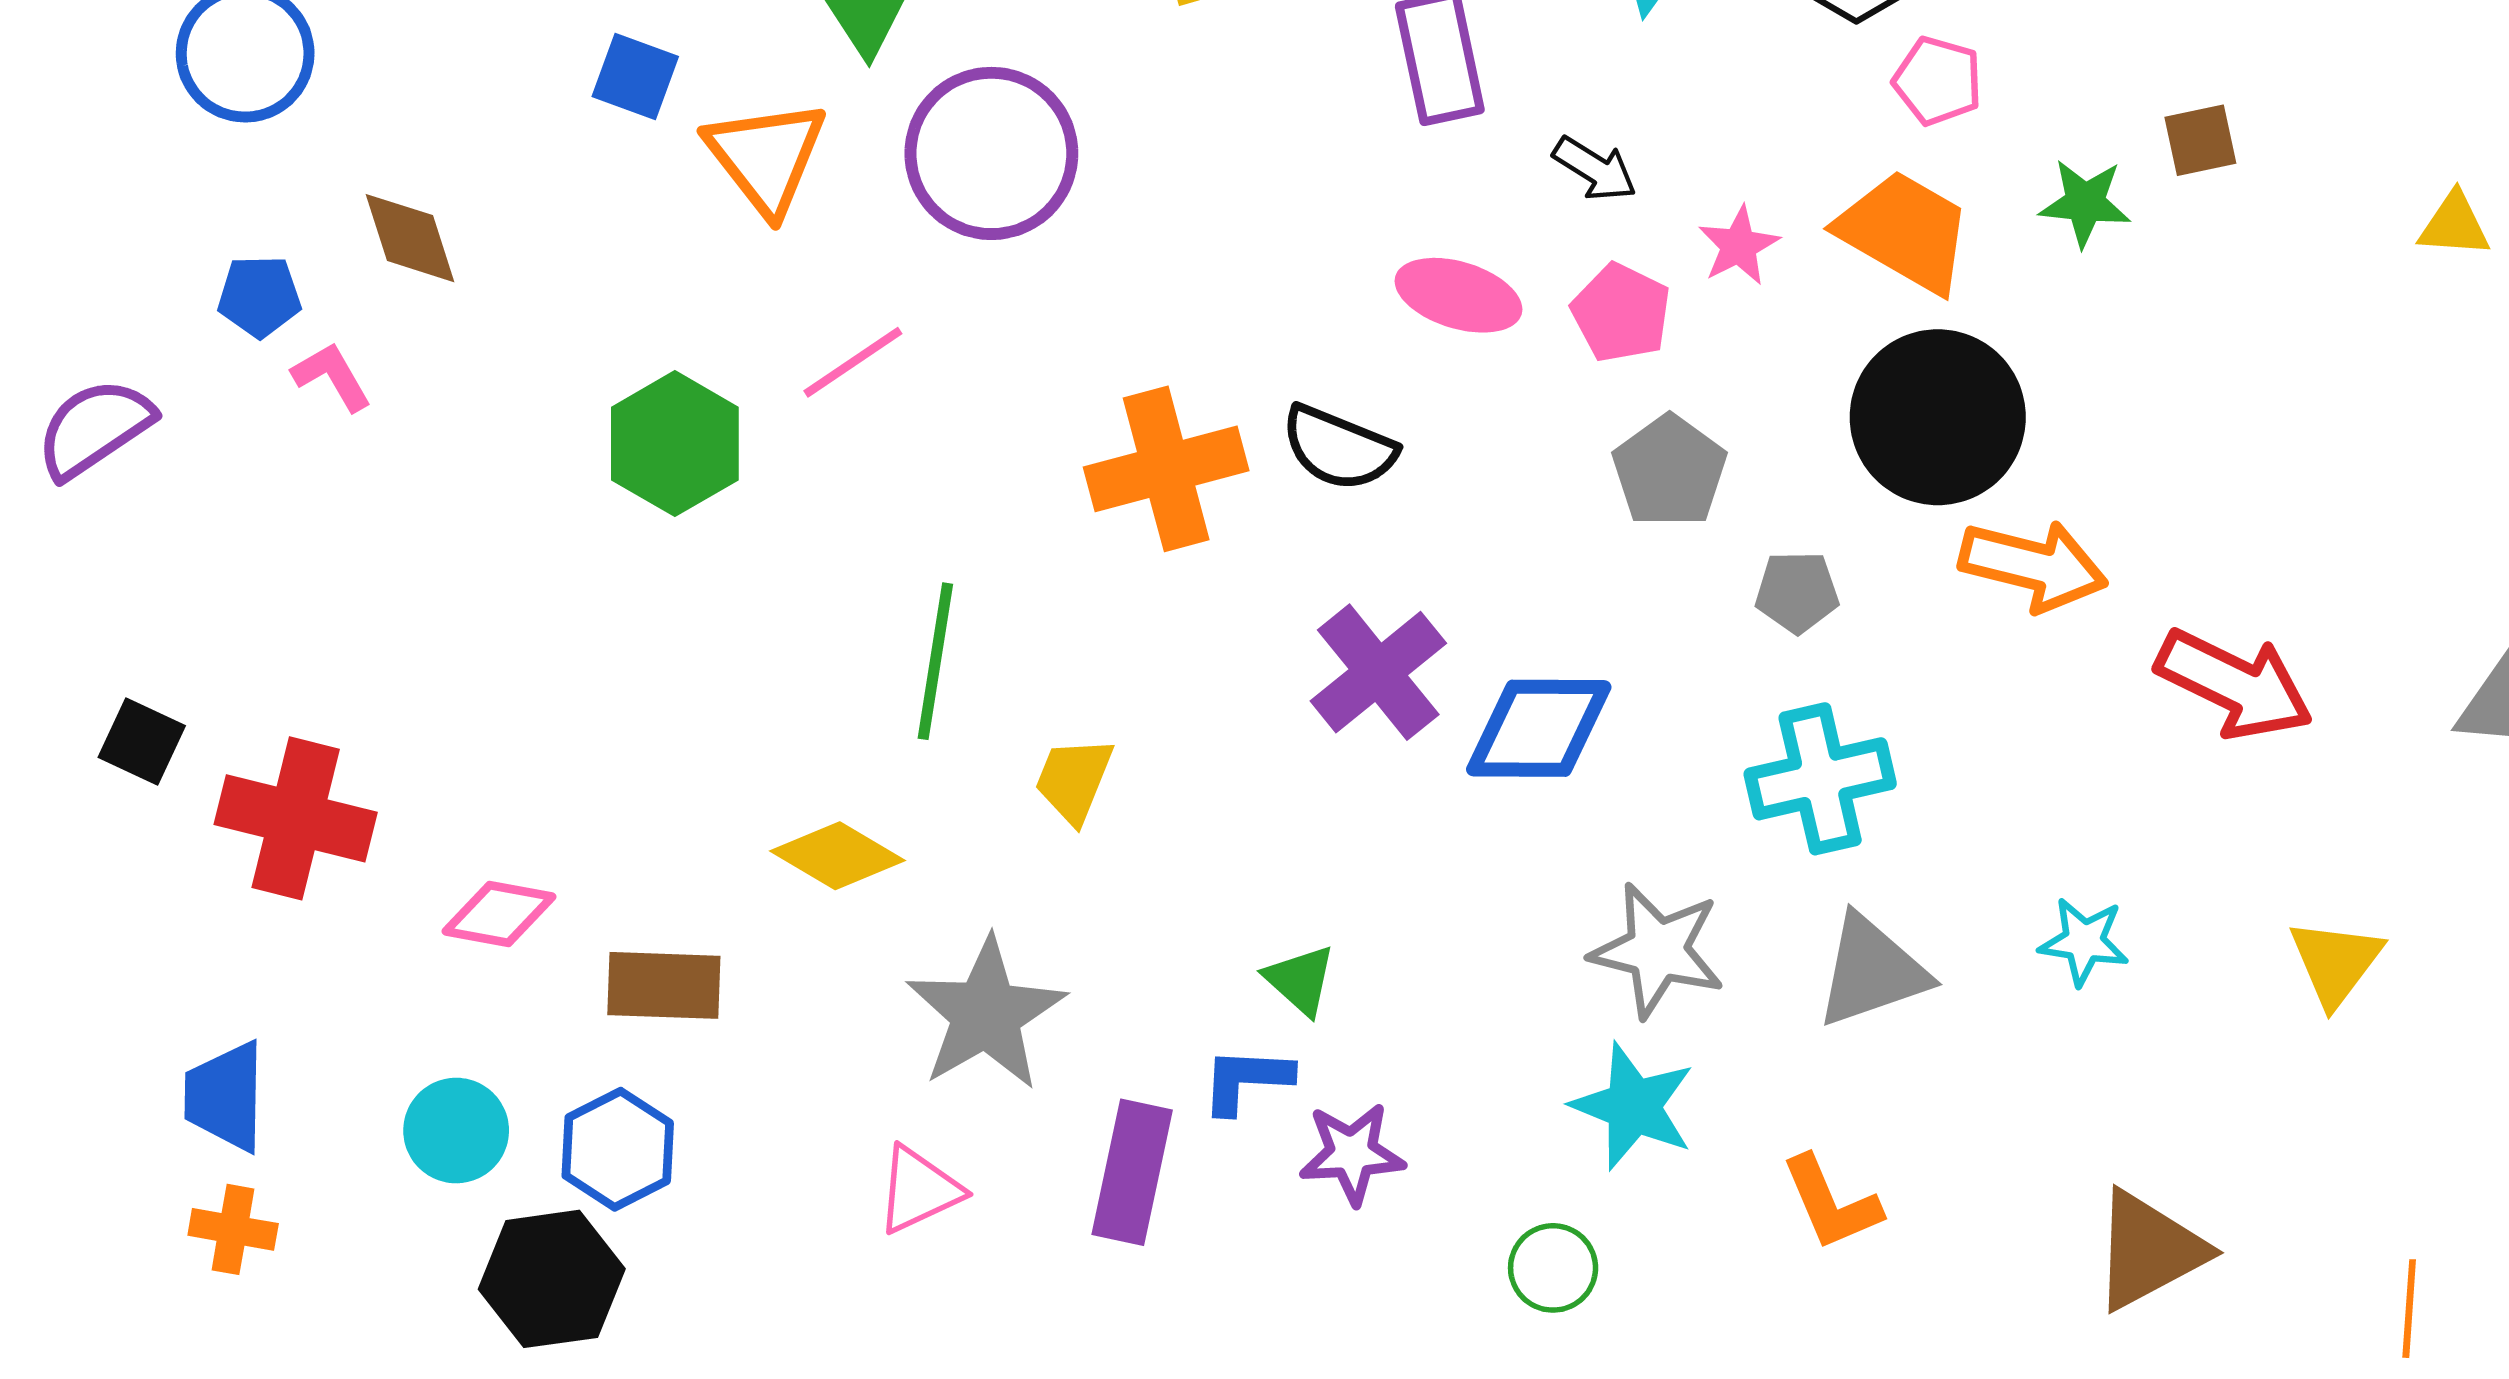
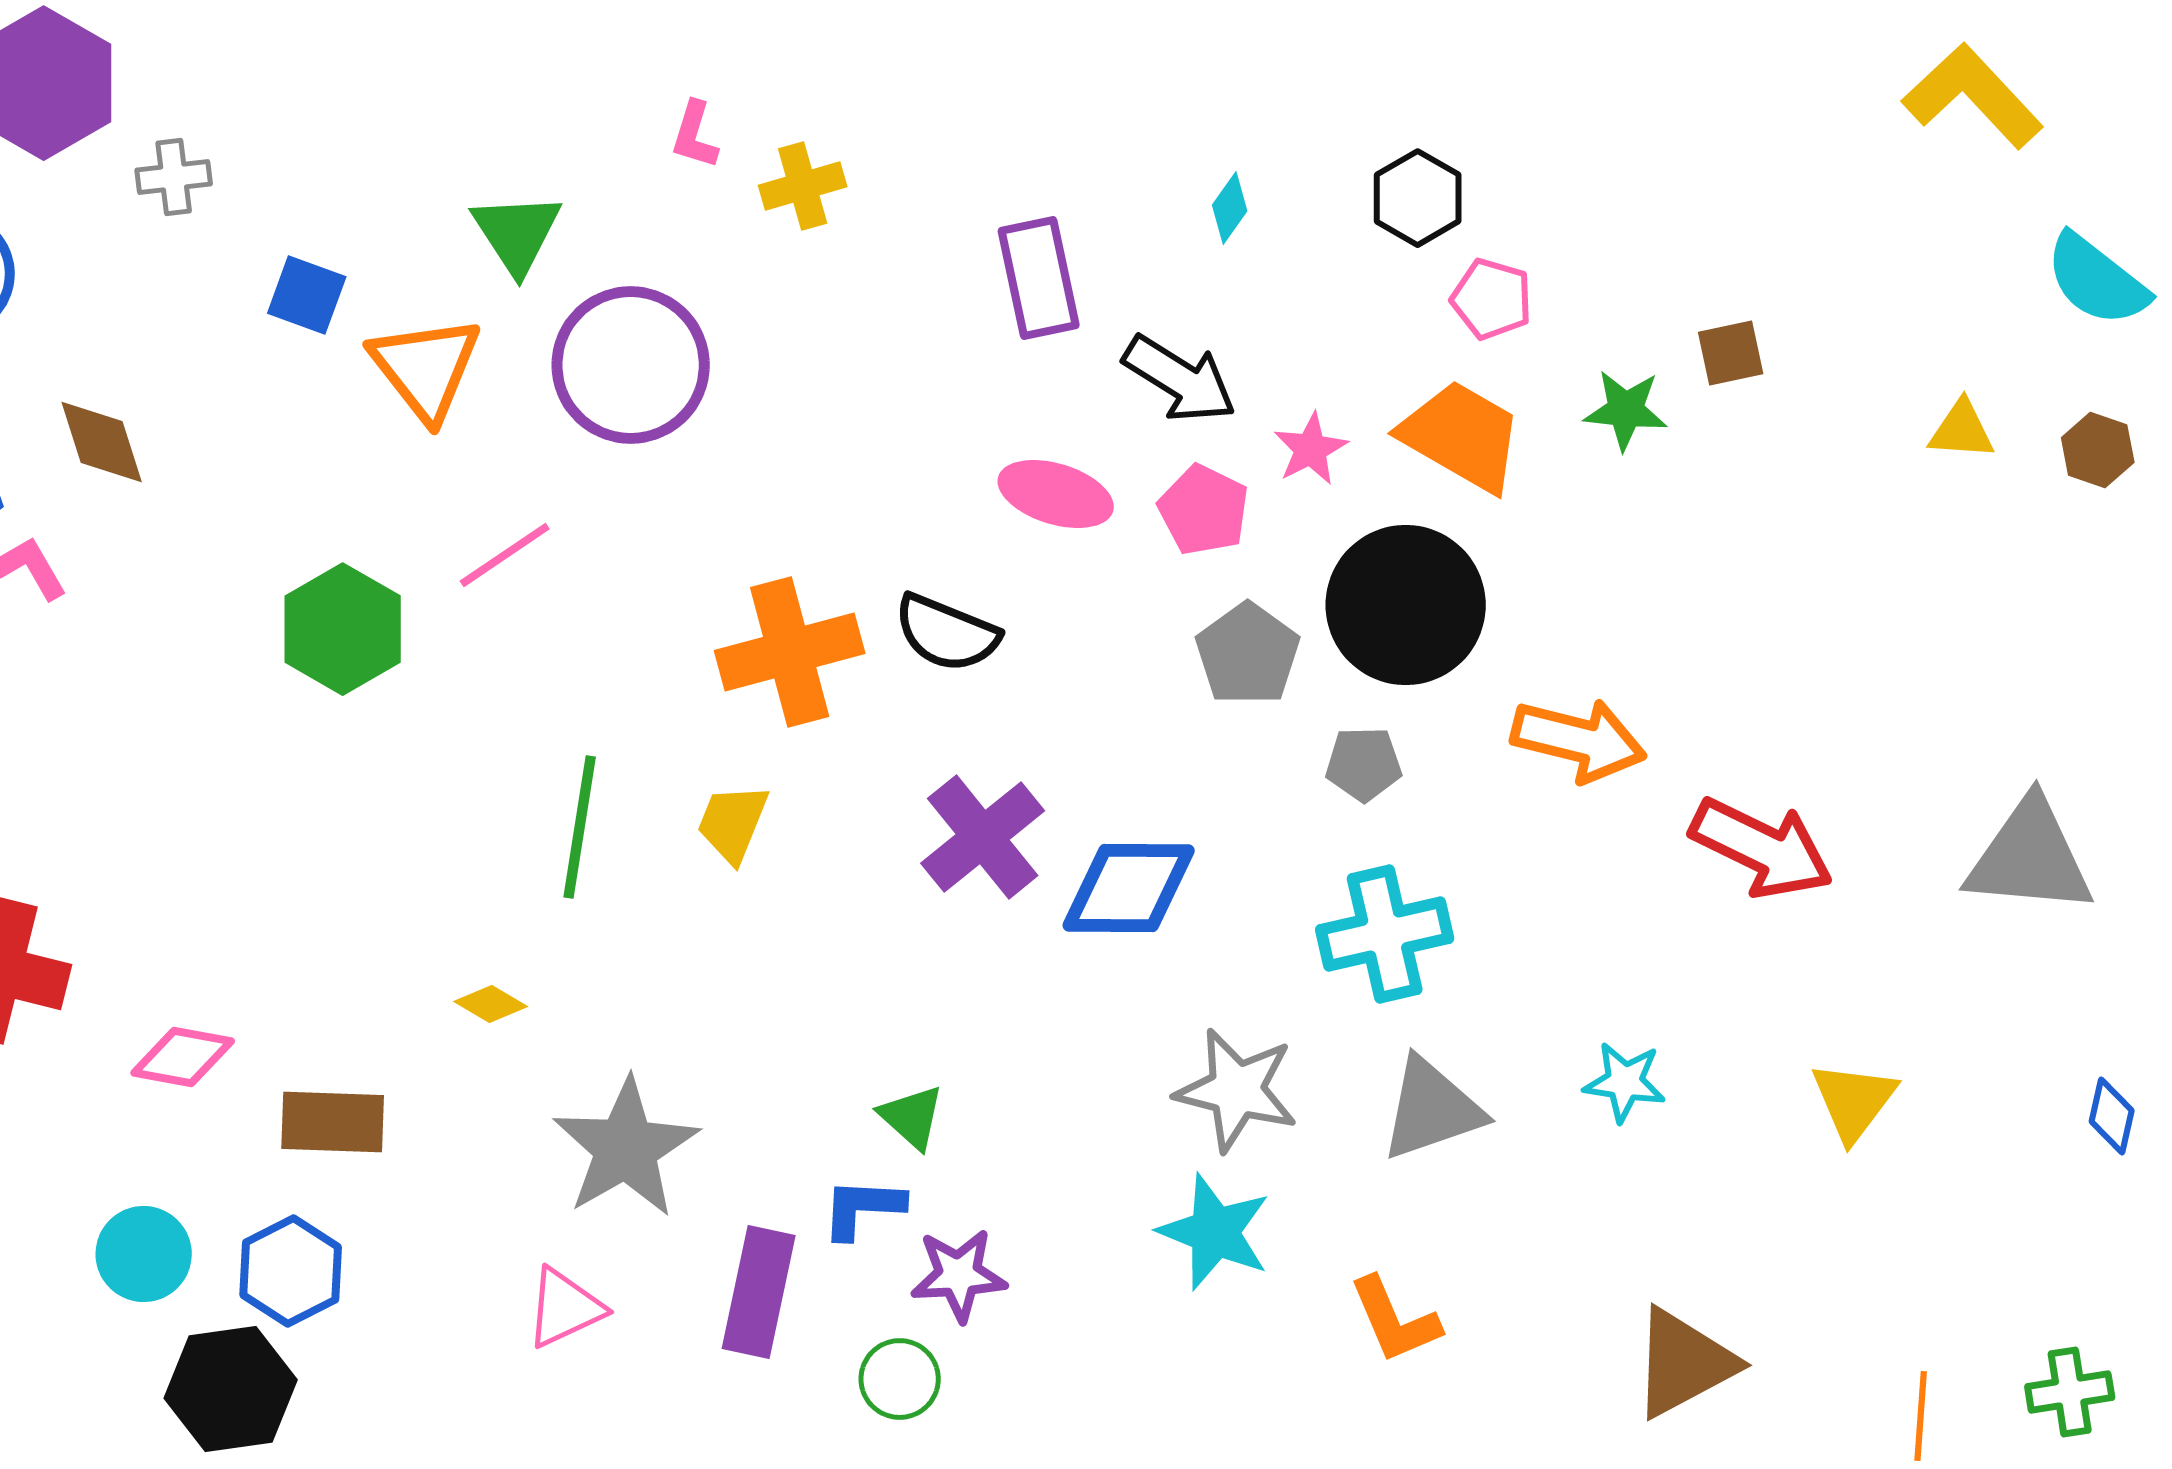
black arrow: (1595, 169) -> (1180, 379), size x1.5
black circle: (1938, 417) -> (1406, 605), moved
yellow trapezoid: (1074, 780) -> (733, 823), moved
yellow diamond: (838, 856) -> (491, 1004), size x0.6
green circle: (1553, 1268) -> (900, 1379), moved

